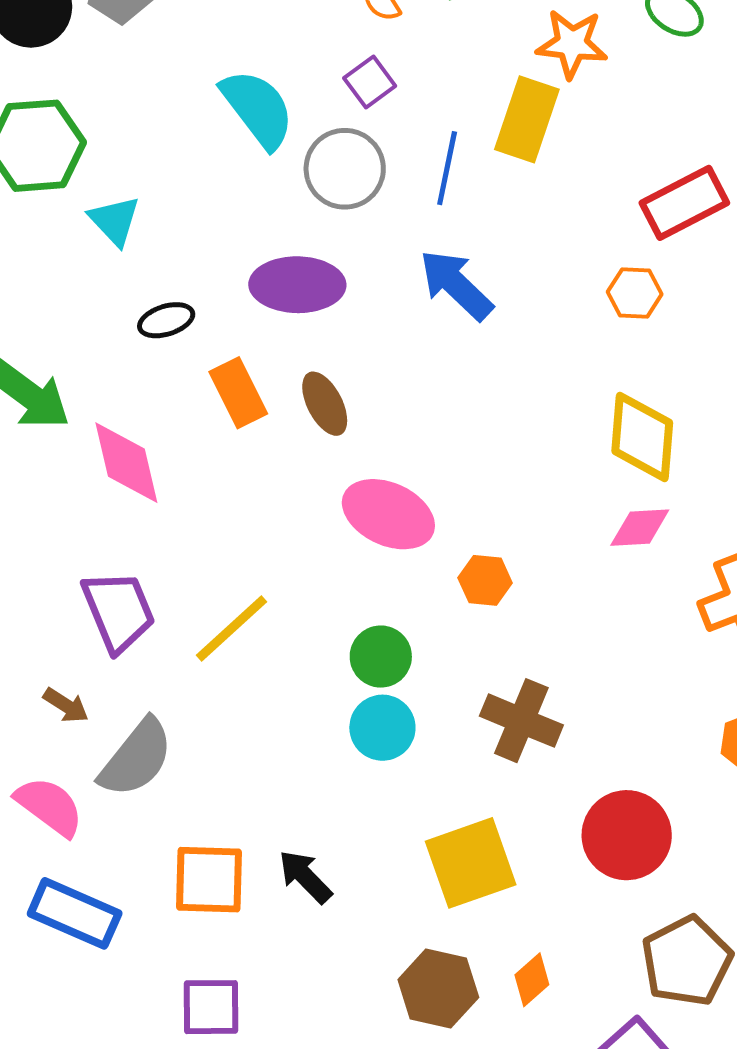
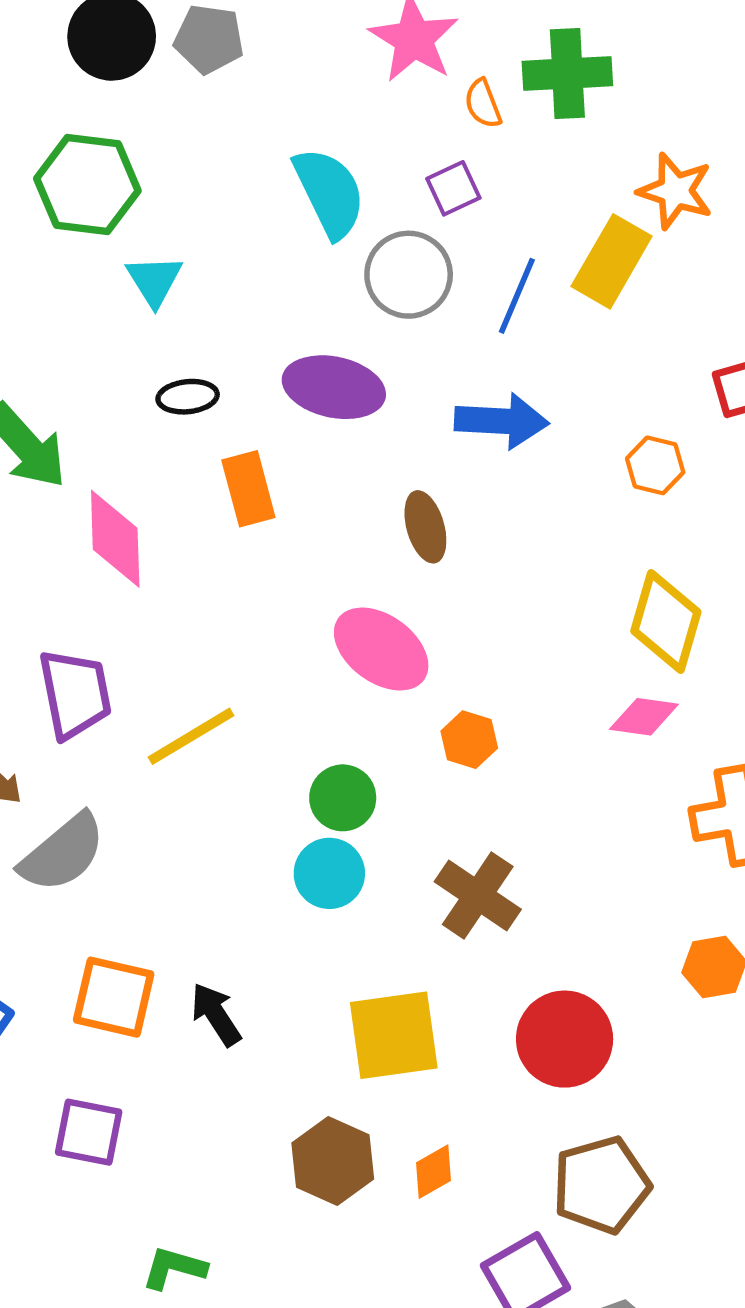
blue arrow: (456, 285) -> (502, 421), turned 128
orange hexagon: (635, 293) -> (655, 465), moved
brown ellipse: (325, 404) -> (425, 527), moved

